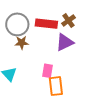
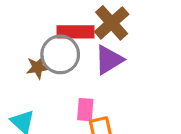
brown cross: (68, 21) -> (112, 23), size x1.5
gray circle: (17, 24) -> (60, 54), moved

